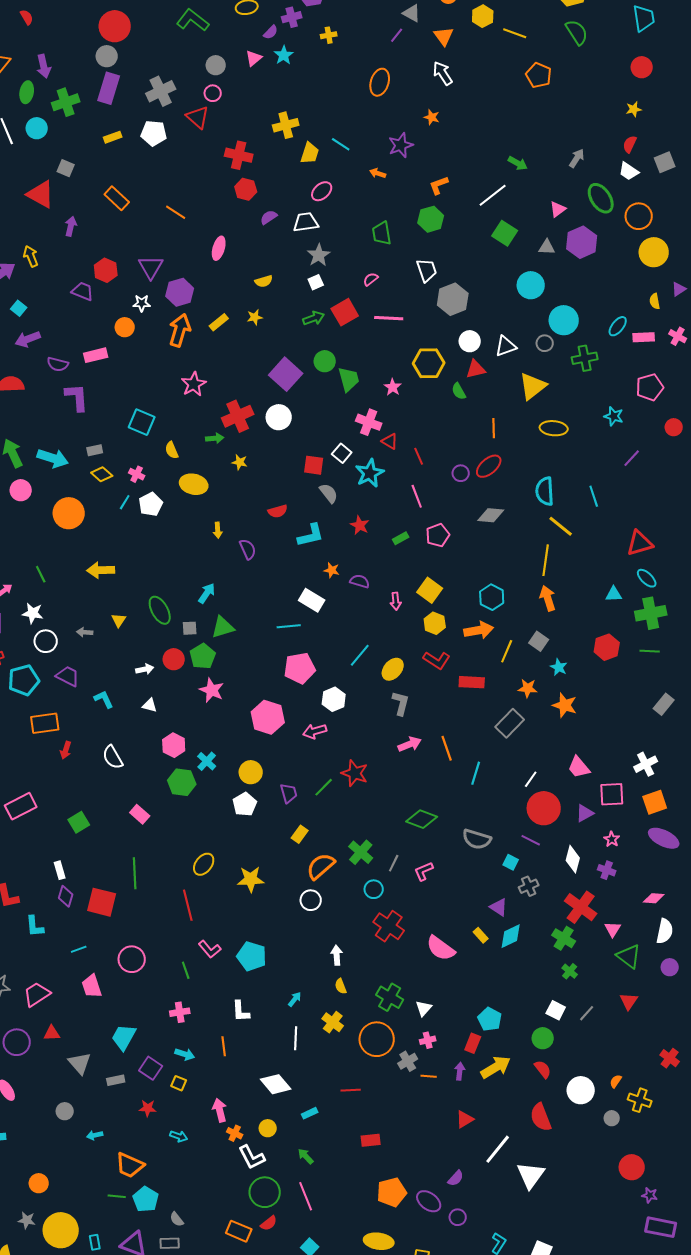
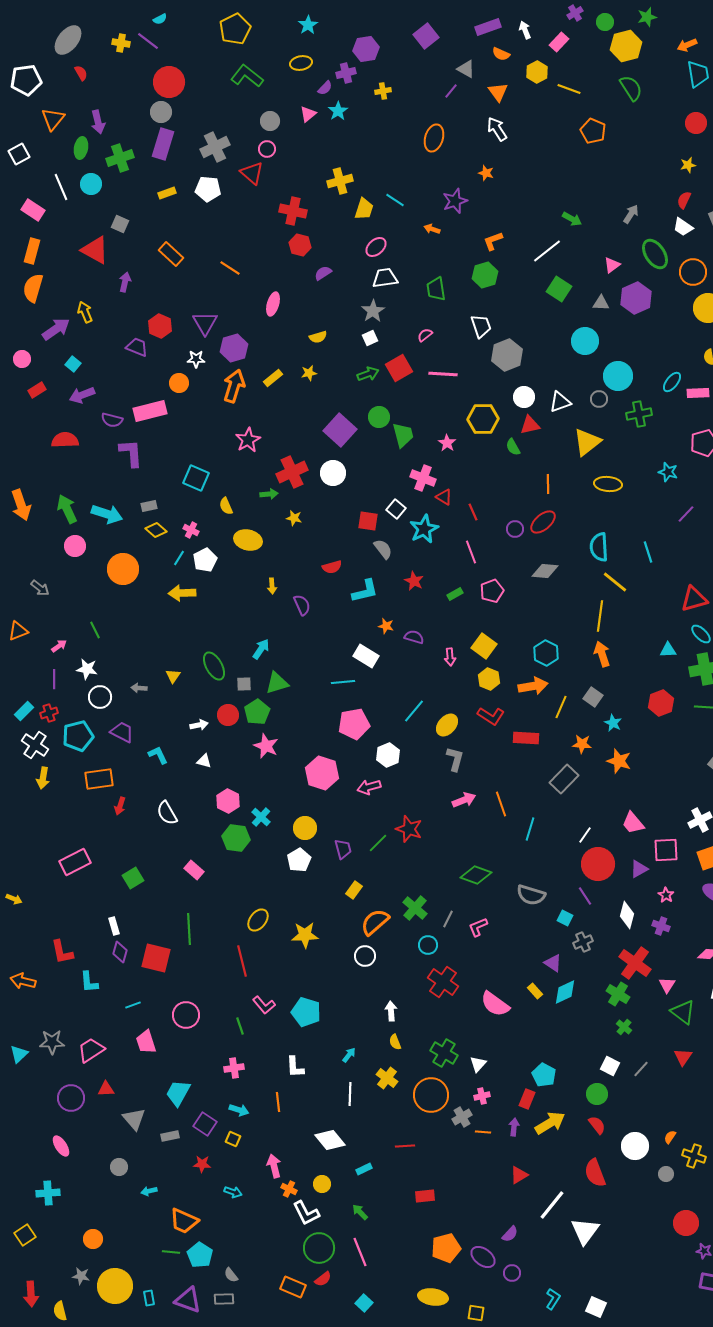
white trapezoid: (306, 222) -> (385, 278), moved
pink rectangle: (96, 355) -> (150, 411), size x1.4
yellow arrow: (101, 570) -> (182, 593), moved
purple line: (531, 840) -> (585, 896), turned 30

